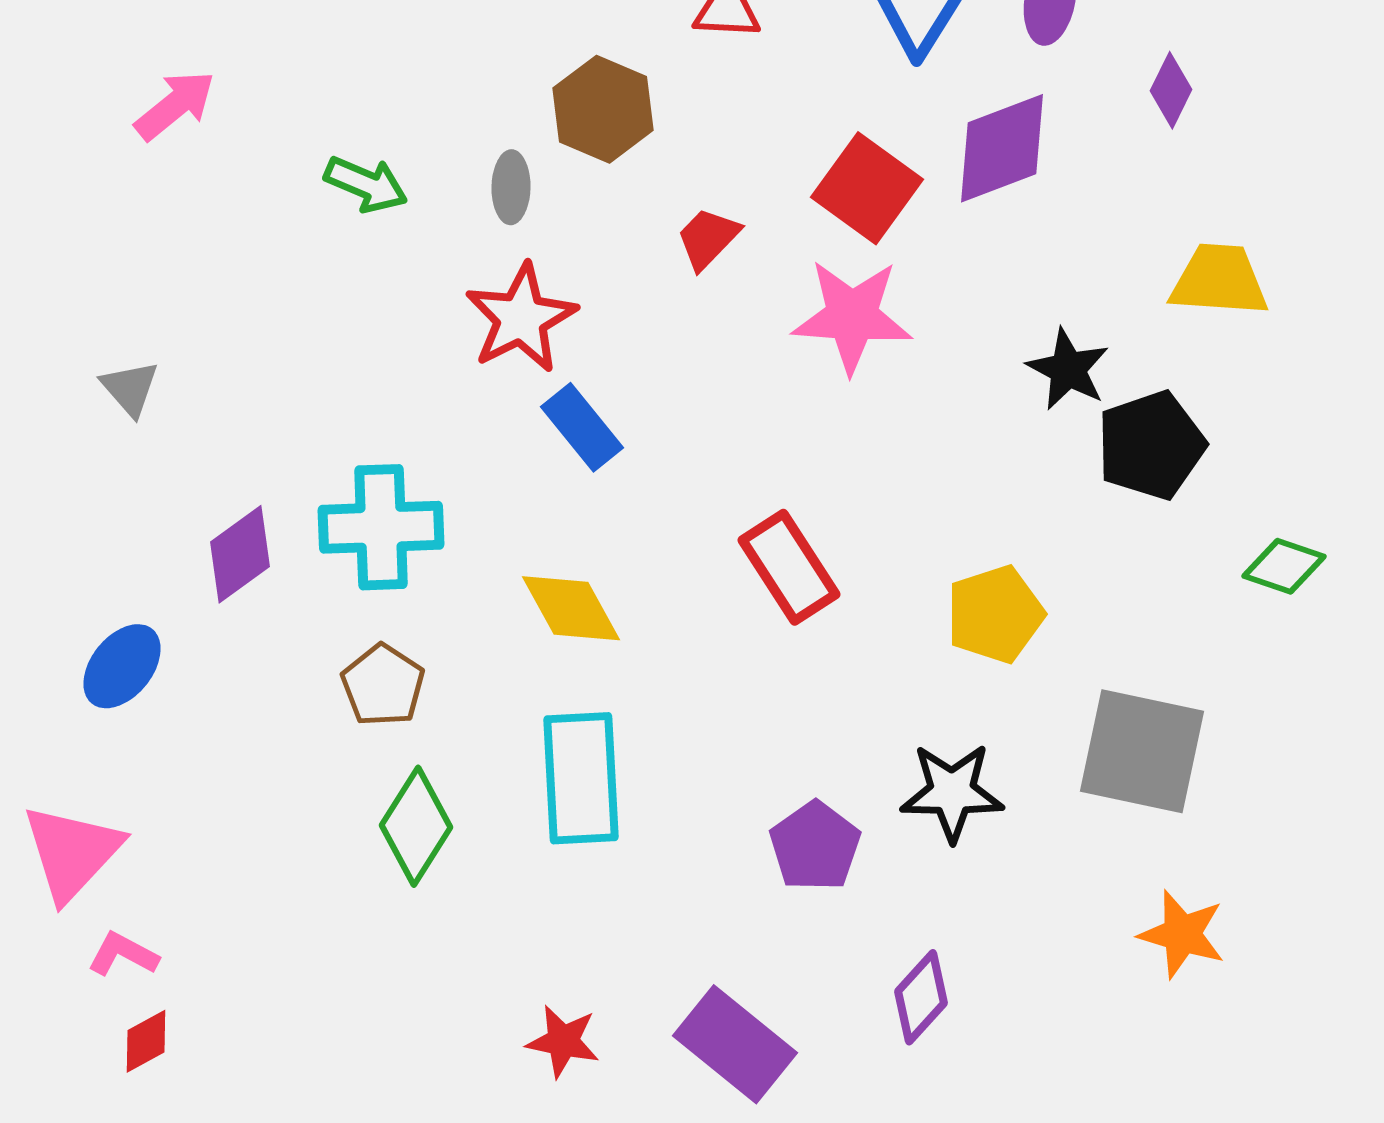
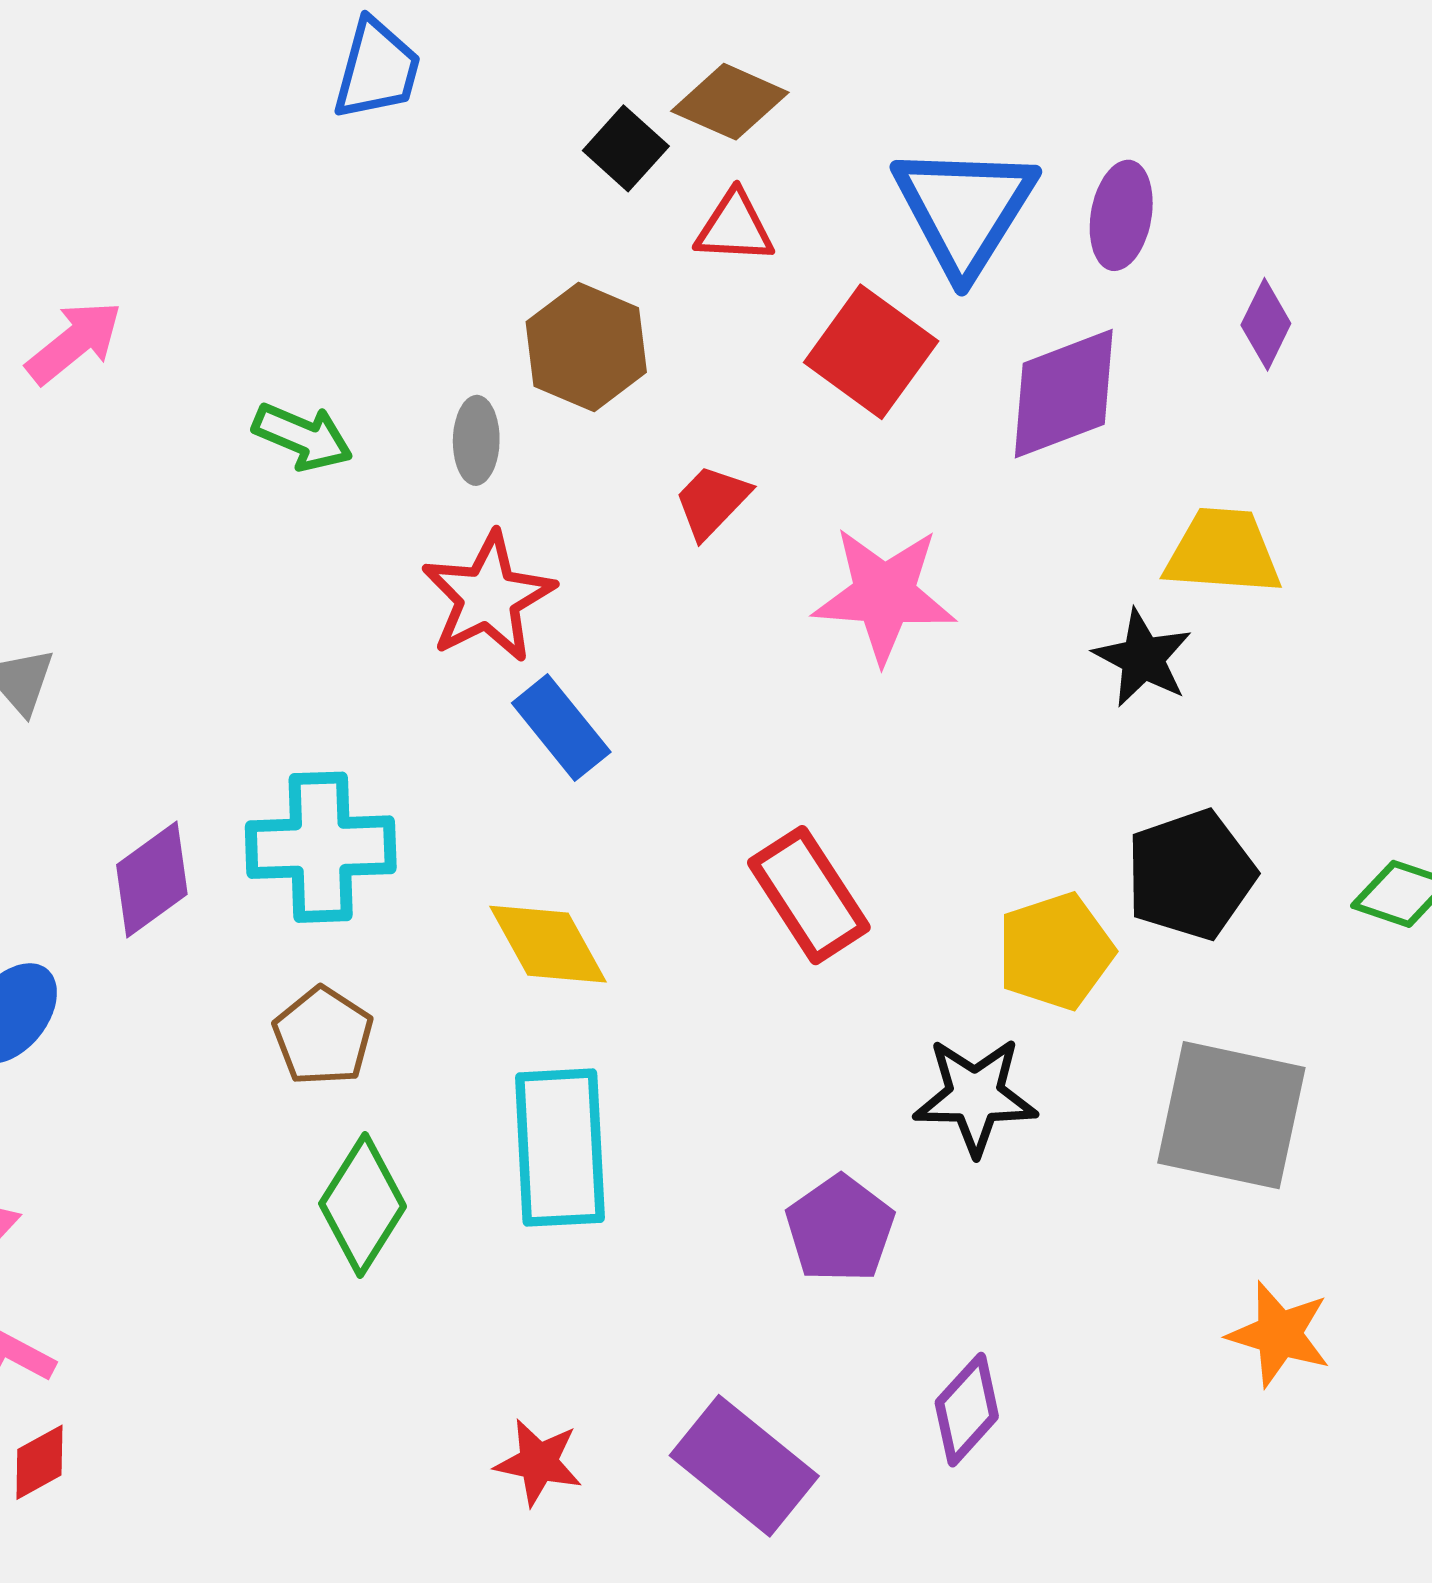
red square: (867, 188) -> (871, 352), moved
yellow trapezoid: (1219, 280) -> (1223, 552), moved
black pentagon: (1151, 445) -> (1191, 875), moved
black star: (952, 792) -> (975, 1096), moved

